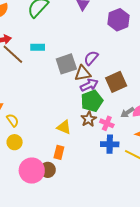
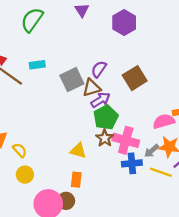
brown square: (116, 82) -> (135, 78), moved
gray arrow: (127, 112) -> (152, 151), moved
pink cross: (107, 123) -> (126, 140), size x1.6

